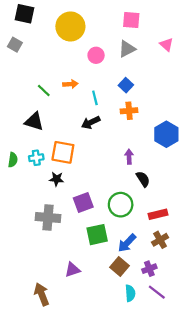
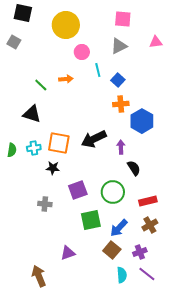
pink triangle: (166, 45) -> (156, 42), turned -48
pink circle: (96, 55) -> (82, 52), moved
cyan line: (95, 98) -> (98, 70), moved
black arrow: (91, 122) -> (94, 139), moved, size x1.4
blue hexagon: (166, 134) -> (142, 121), moved
gray cross: (48, 217) -> (45, 204), size x0.6

